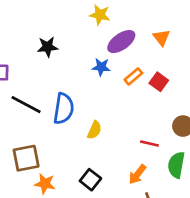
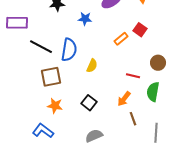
blue star: (101, 67) -> (85, 19), moved
orange rectangle: (133, 76) -> (121, 39), moved
brown square: (26, 158) -> (51, 77), moved

